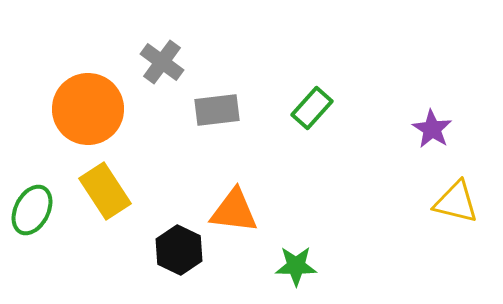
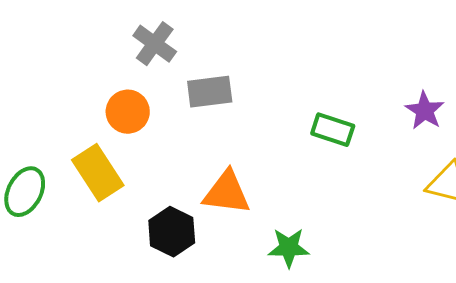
green rectangle: (312, 108) -> (333, 130), moved, turned 66
orange circle: (88, 109) -> (128, 112), moved, size x0.6

